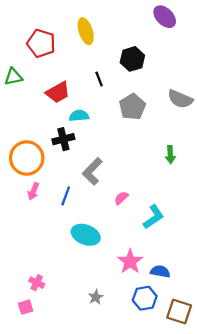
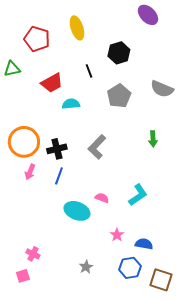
black cross: (63, 139) -> (57, 149), moved
gray L-shape: (92, 171) -> (97, 147), moved
pink semicircle: (121, 198) -> (102, 198), moved, turned 64
pink star: (130, 261) -> (117, 235), size x0.6

